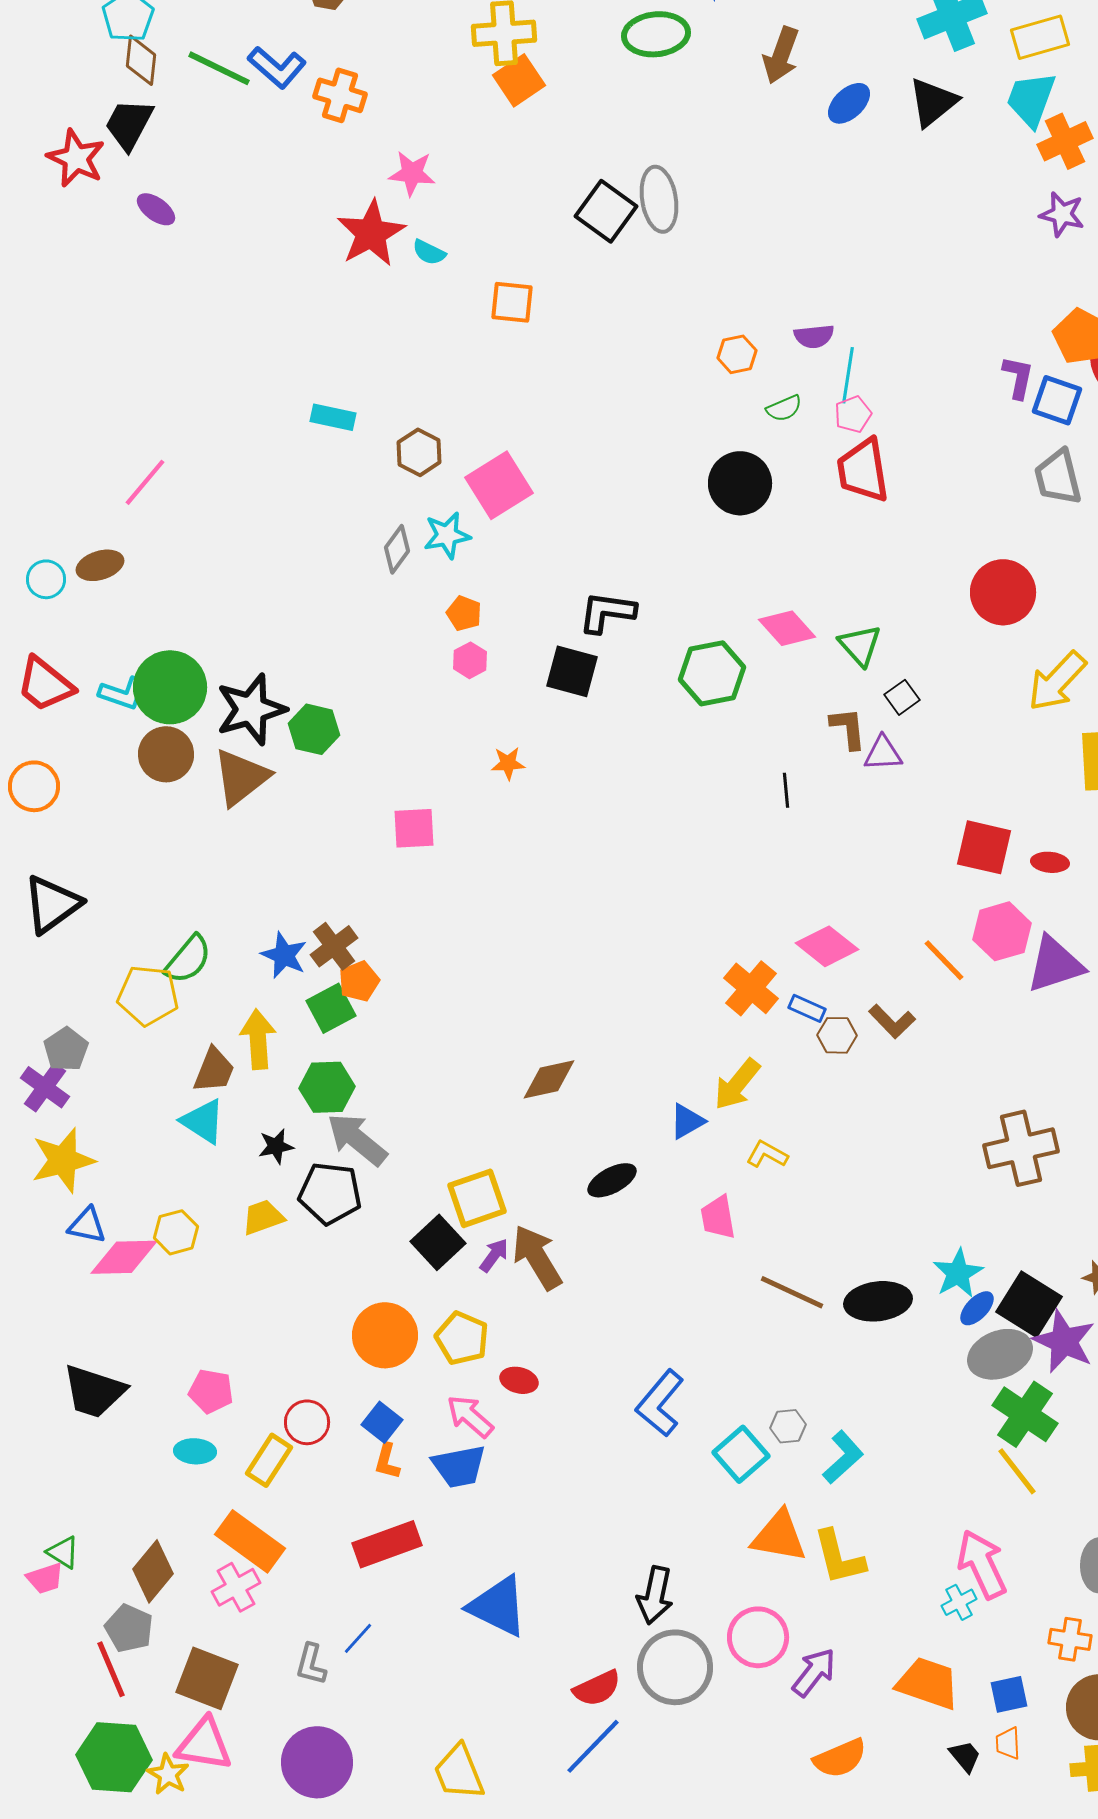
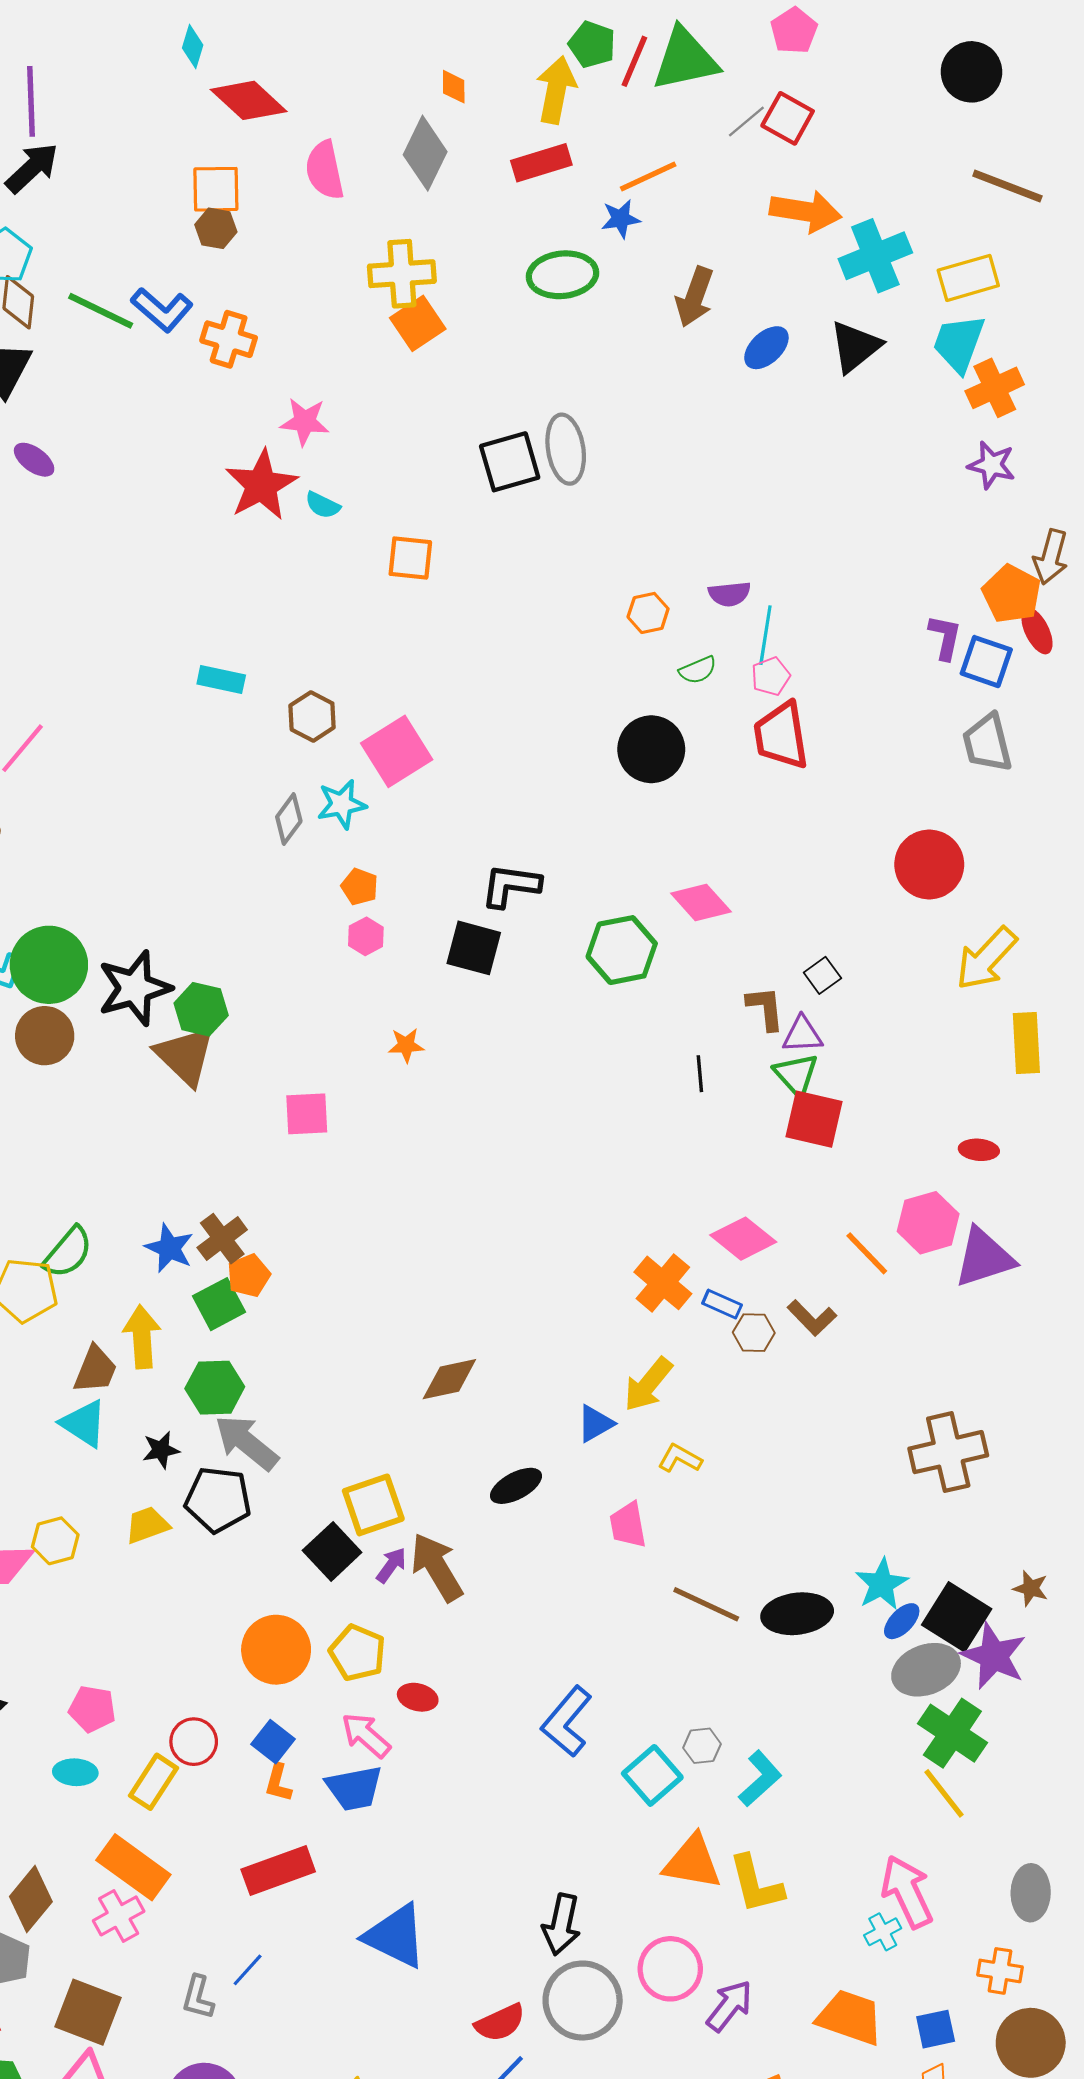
black square: (606, 211) -> (510, 462), turned 38
green triangle: (860, 645) -> (796, 1075), moved
brown triangle: (241, 777) -> (185, 1056), moved, turned -38
red square: (984, 847) -> (814, 1119), moved

